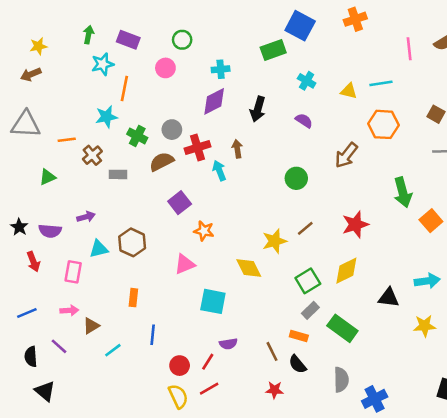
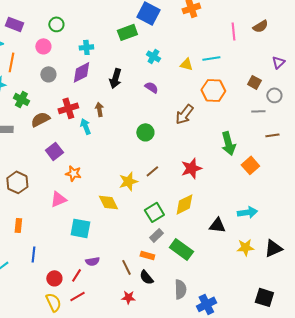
gray circle: (172, 130) -> (48, 74), moved

